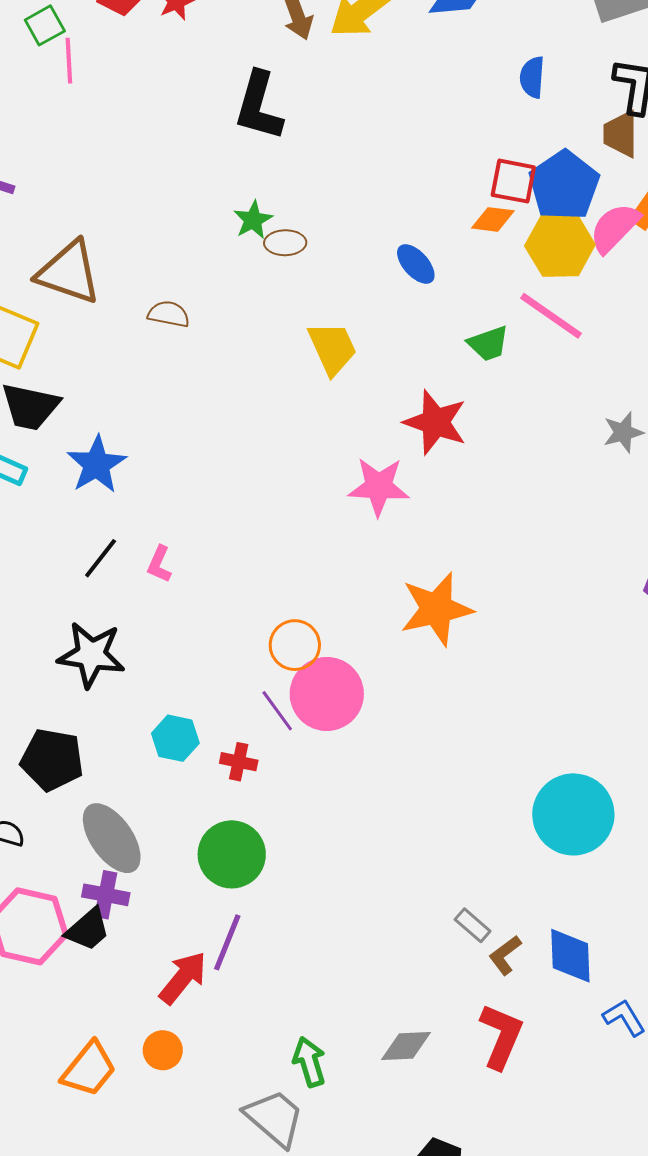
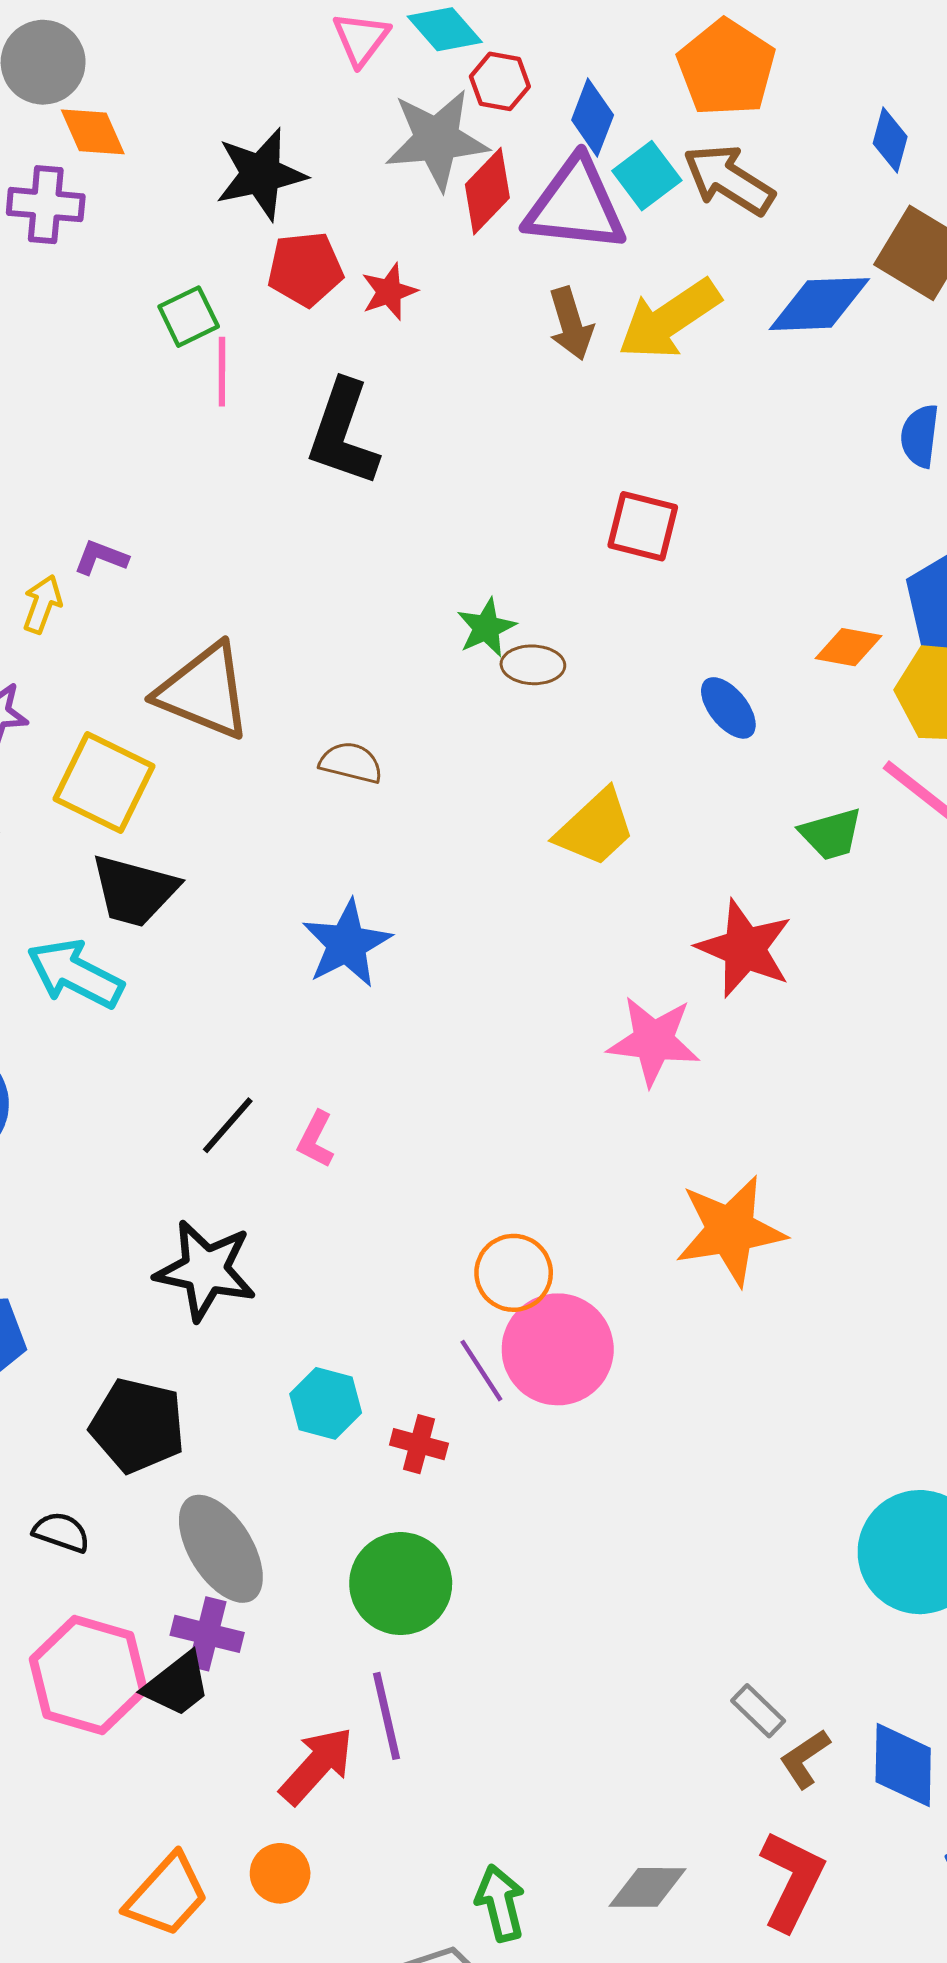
black L-shape: (259, 106) -> (343, 433), moved
red square: (513, 181) -> (643, 526), moved
yellow trapezoid: (332, 348) -> (595, 828), turned 68
blue star: (97, 464) -> (347, 944), moved
purple line: (227, 942) -> (386, 1716), turned -38

